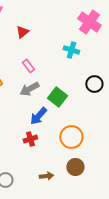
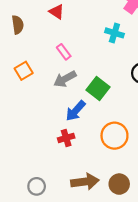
red triangle: (22, 32) -> (57, 12), turned -48
brown circle: (75, 167) -> (119, 184), moved
brown arrow: (46, 176) -> (85, 182), size x1.6

